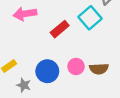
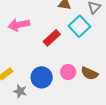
brown semicircle: (99, 69) -> (89, 73), turned 30

